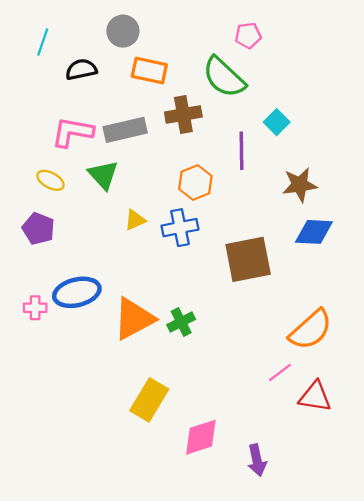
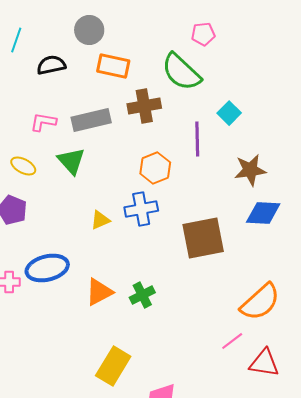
pink L-shape: (72, 132) -> (43, 122), size x0.7
yellow triangle: (135, 220) -> (100, 220), moved
orange triangle: (134, 319) -> (99, 292), size x0.7

